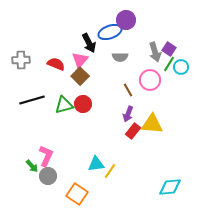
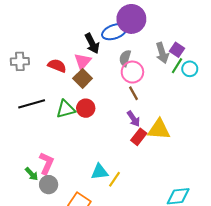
purple circle: (126, 20) -> (131, 19), size x1.4
gray semicircle: (120, 57) -> (125, 58), turned 105
pink circle: (150, 80) -> (132, 72), moved
purple arrow: (128, 114) -> (133, 119), turned -56

